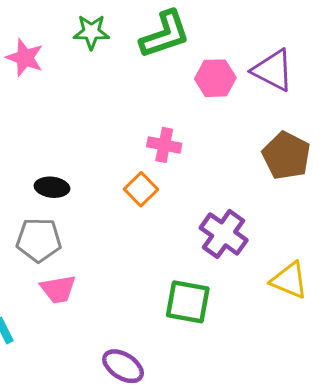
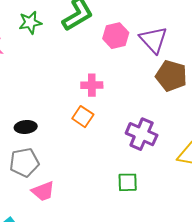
purple triangle: (273, 70) -> (153, 40), moved, turned 32
green square: (188, 302) -> (128, 182), size x0.7

